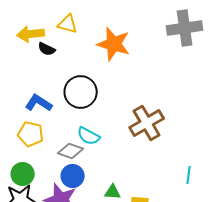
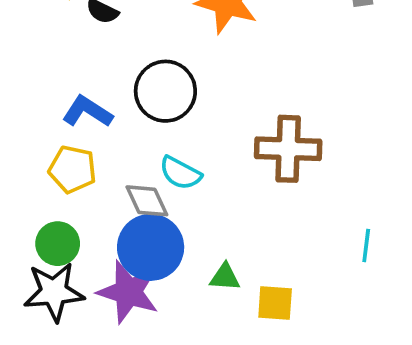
brown cross: (147, 123) -> (288, 149), turned 32
gray diamond: (71, 151) -> (147, 201), turned 45
blue circle: (73, 176) -> (151, 247), size x1.5

